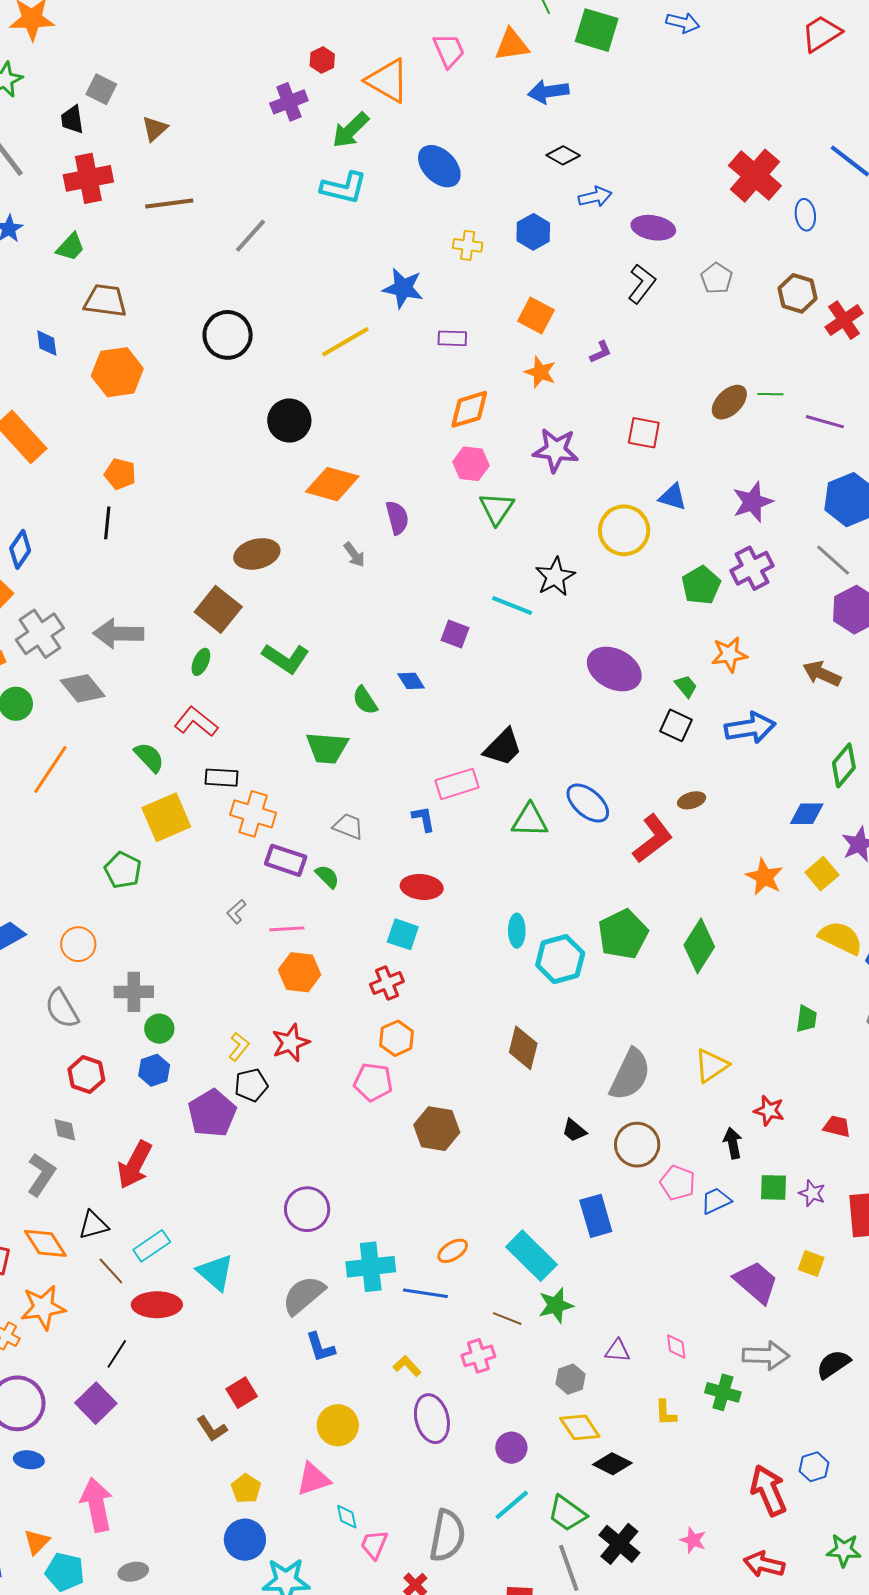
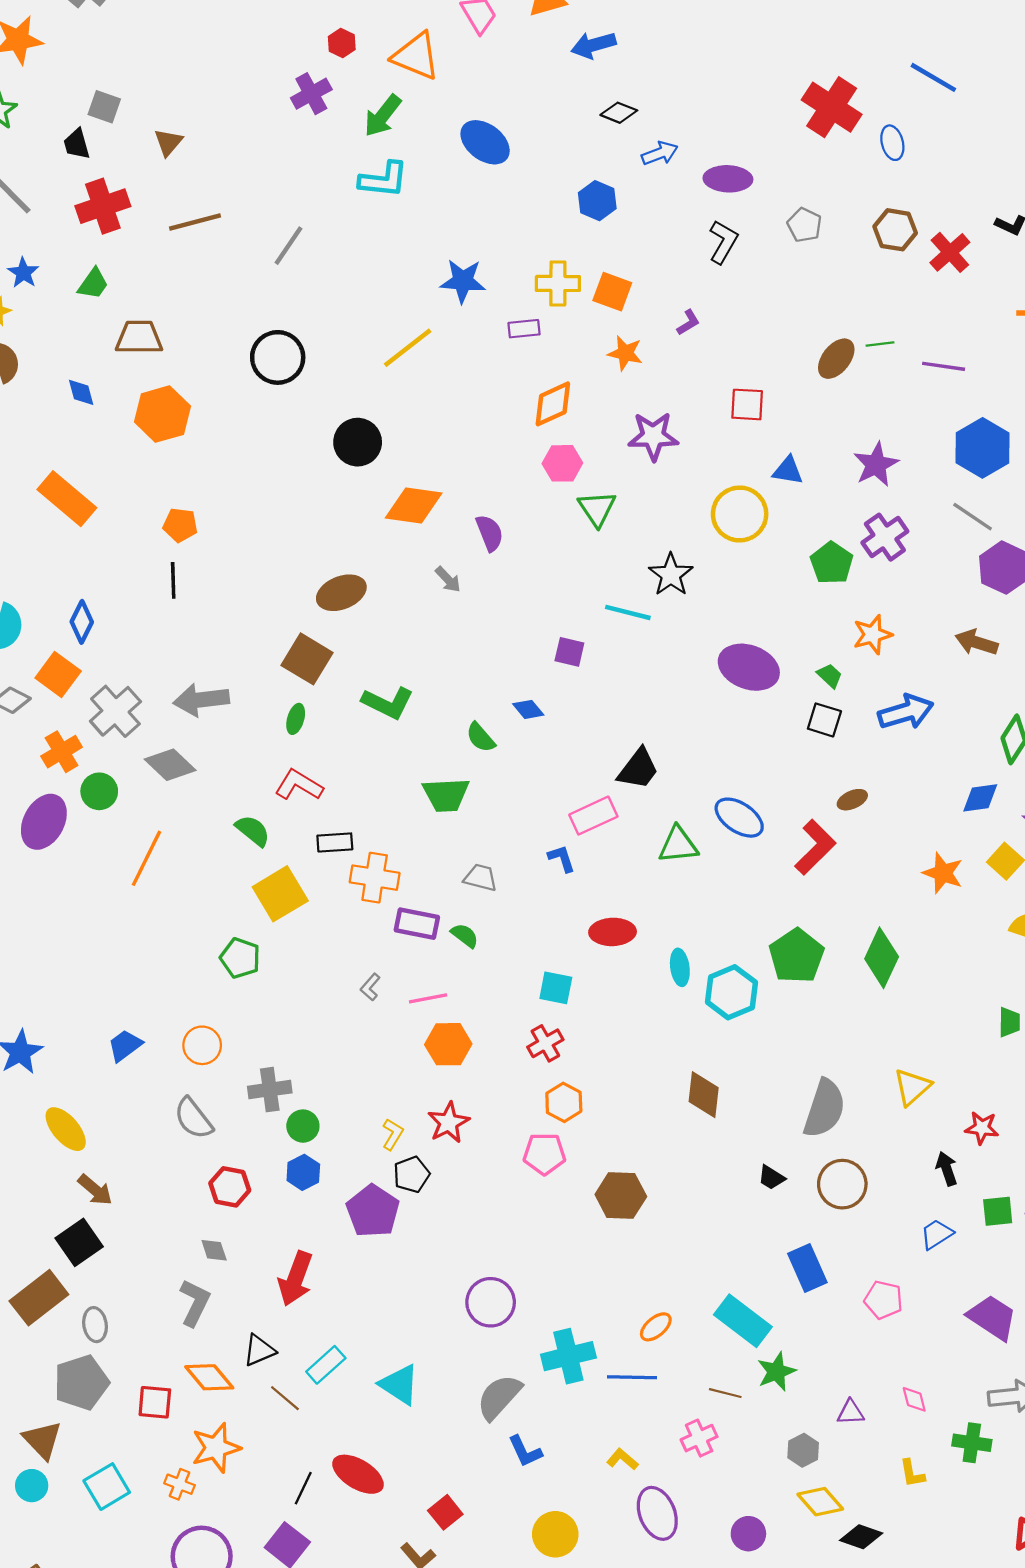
yellow cross: (468, 245) -> (558, 283), moved, size x1.4
red ellipse: (422, 887) -> (613, 932), moved
pink pentagon: (678, 1183) -> (883, 1300), moved
red ellipse: (157, 1305) -> (358, 1474), moved, turned 39

